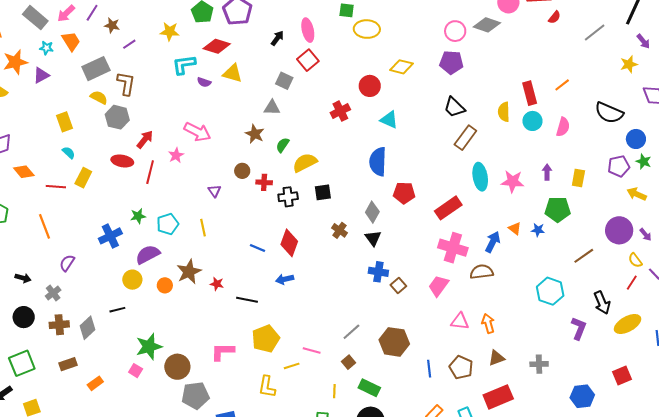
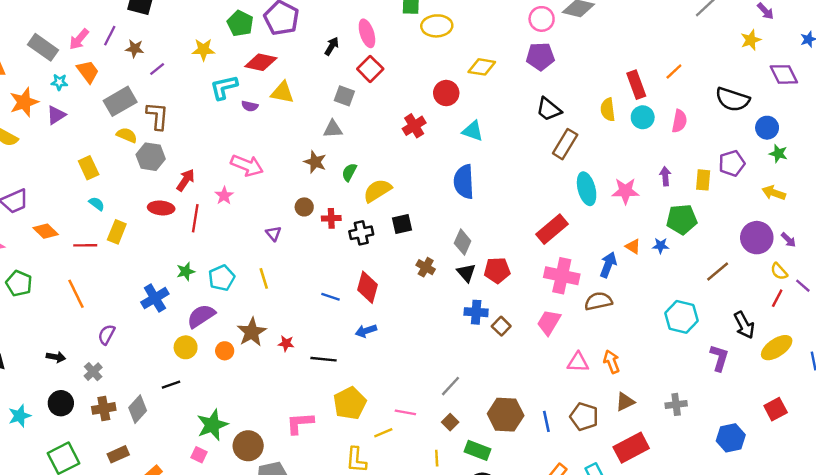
purple pentagon: (619, 166) -> (732, 163), moved
red pentagon: (404, 193) -> (497, 270), moved
brown hexagon: (394, 342) -> (506, 415), moved

